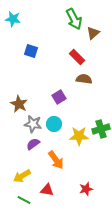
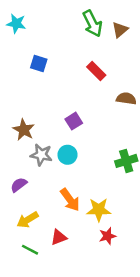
brown triangle: (93, 33) -> (120, 30), moved
brown semicircle: (84, 79) -> (126, 99), moved
yellow star: (79, 136) -> (99, 210), moved
purple semicircle: (33, 144) -> (19, 185), moved
red triangle: (47, 190) -> (59, 237), turned -32

